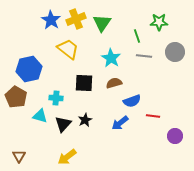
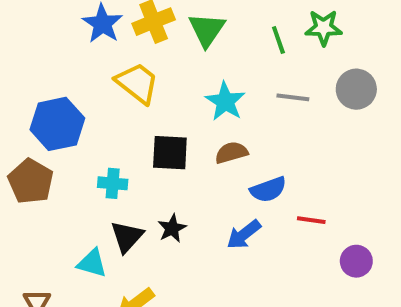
green line: (137, 36) -> (278, 40), moved
cyan triangle: (40, 116) -> (92, 263), moved

